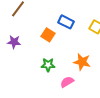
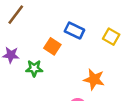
green star: (48, 65) -> (34, 68), moved

